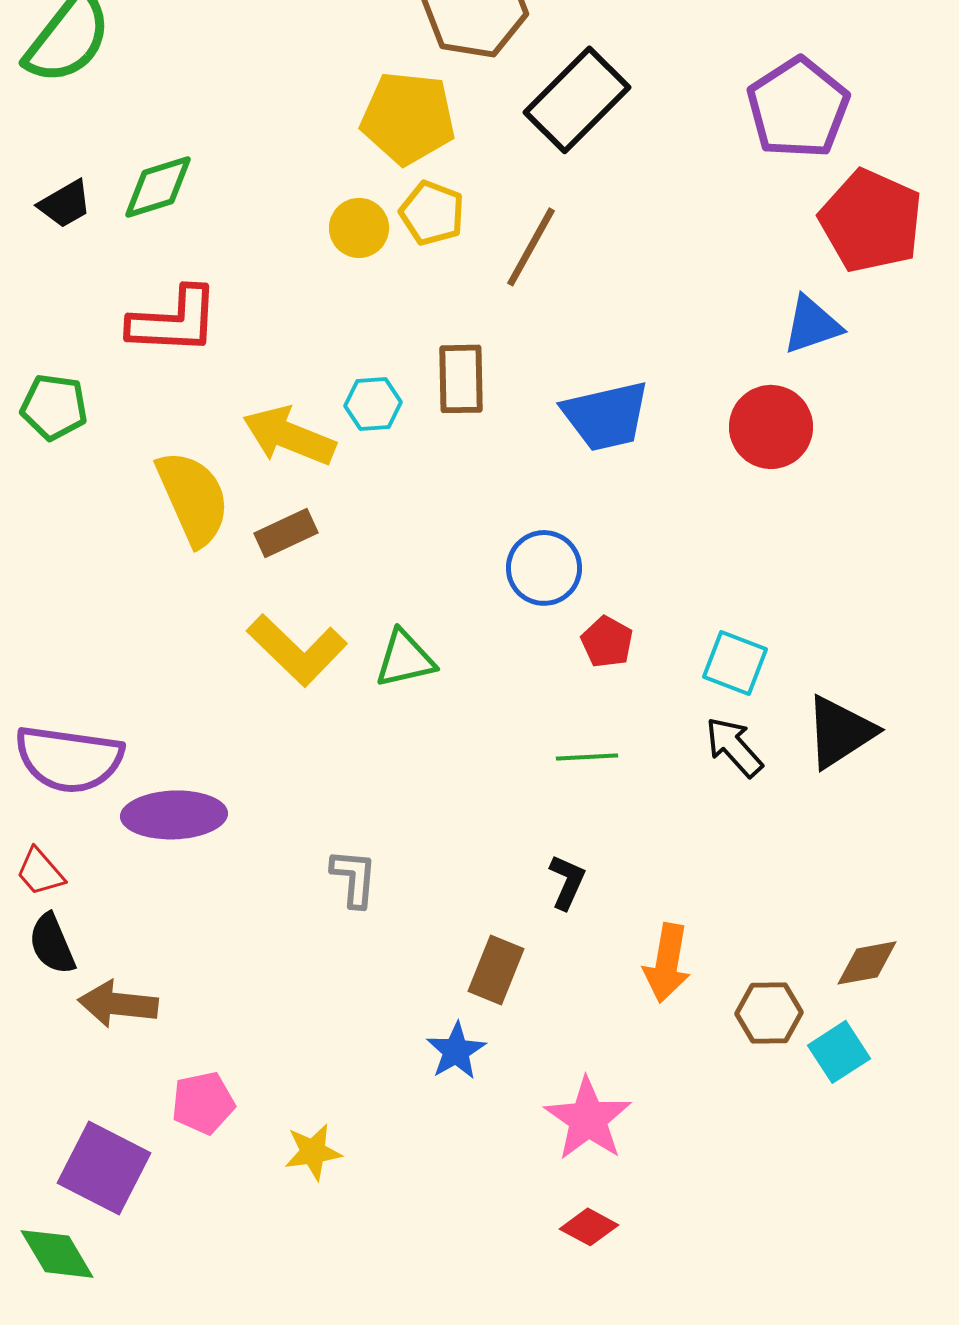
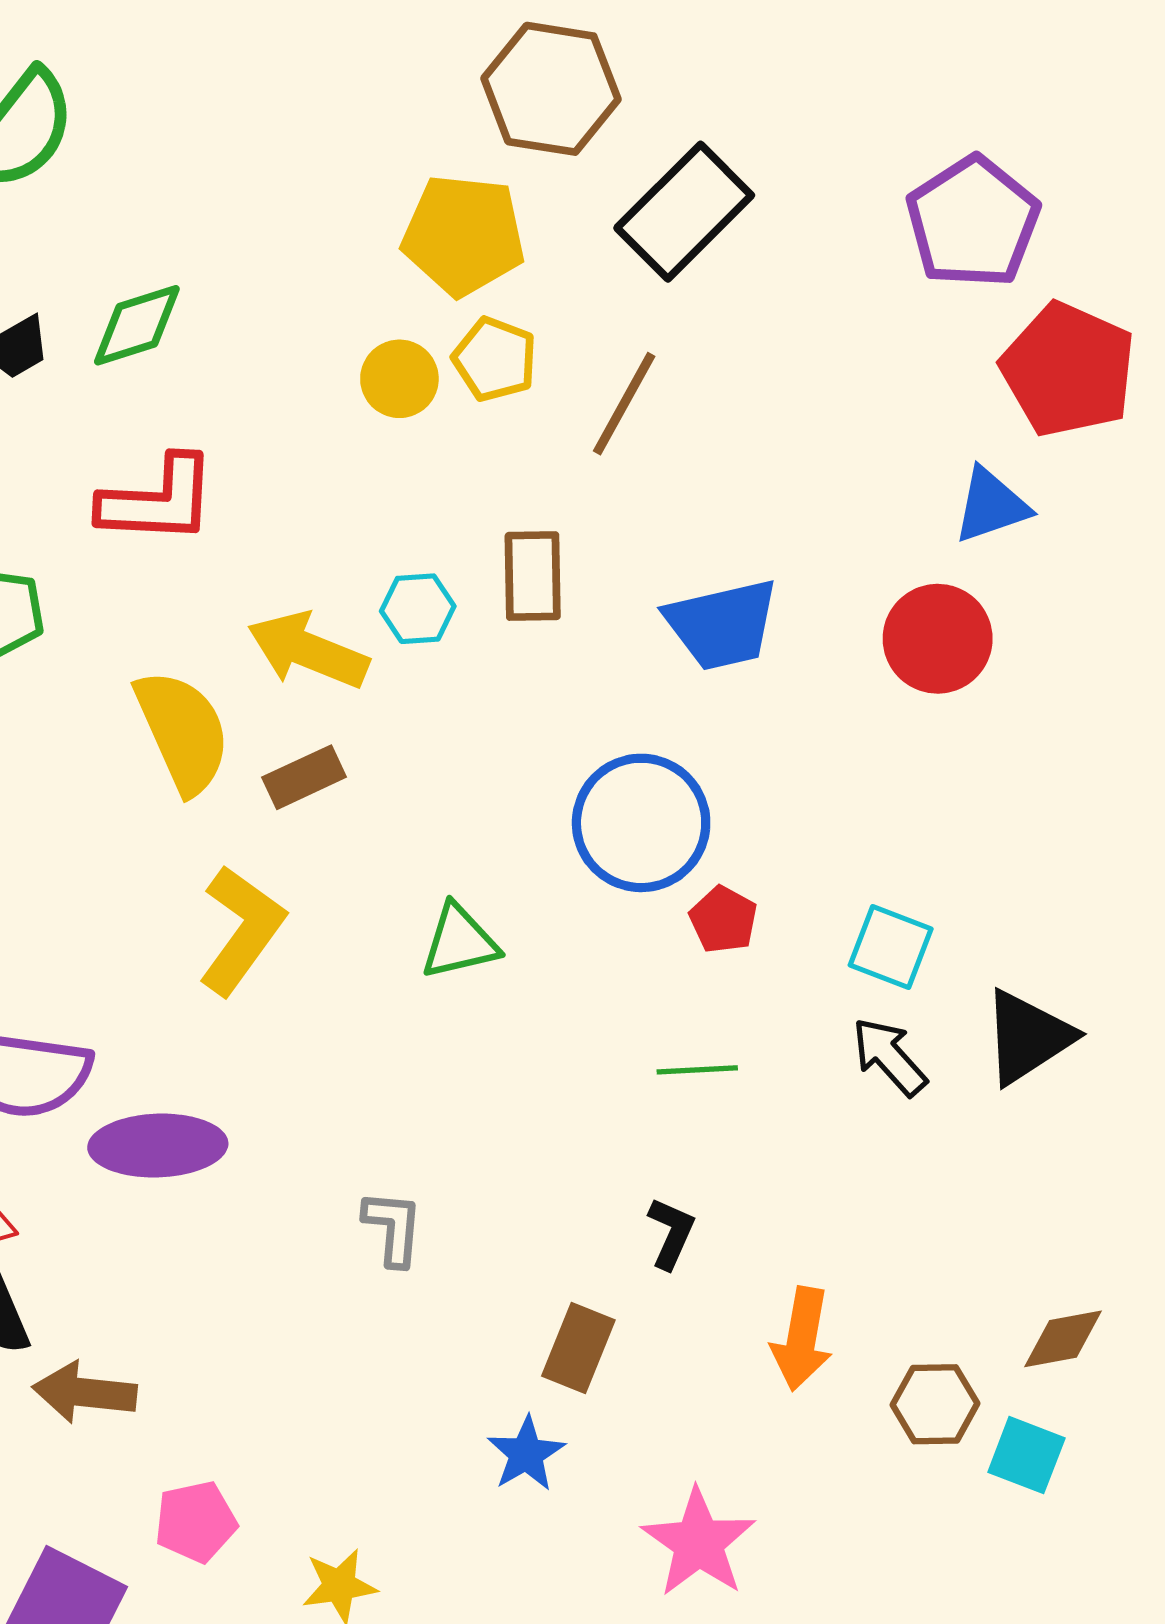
blue circle: (544, 568) -> (641, 823), size x1.4
yellow L-shape: (297, 650) -> (241, 930), moved, turned -98
cyan square: (839, 1052) -> (1026, 1455), turned -36

